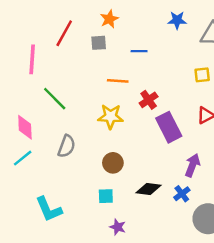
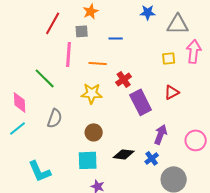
pink line: (32, 59) -> (69, 54), moved
cyan square: (106, 196) -> (88, 160), size x1.5

